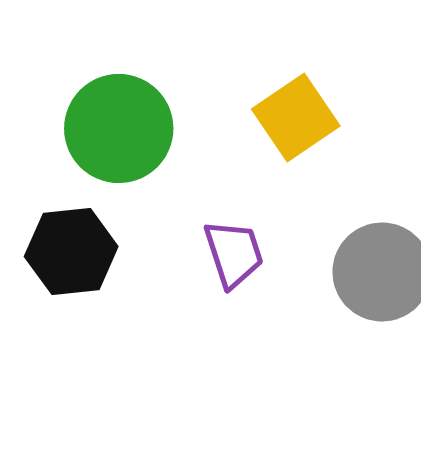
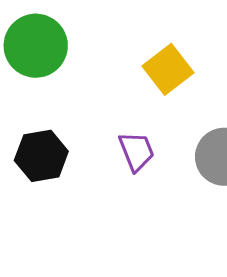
green circle: (119, 128) -> (36, 46), moved

